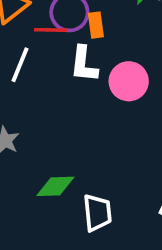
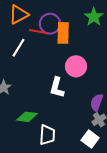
orange rectangle: (96, 25) -> (63, 33), size x1.5
white L-shape: (84, 64) -> (57, 88), moved

